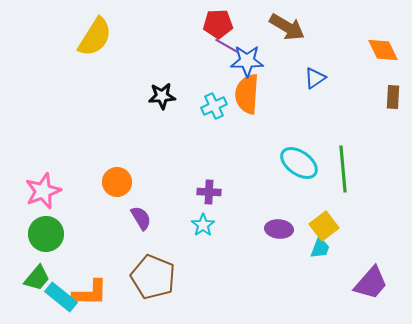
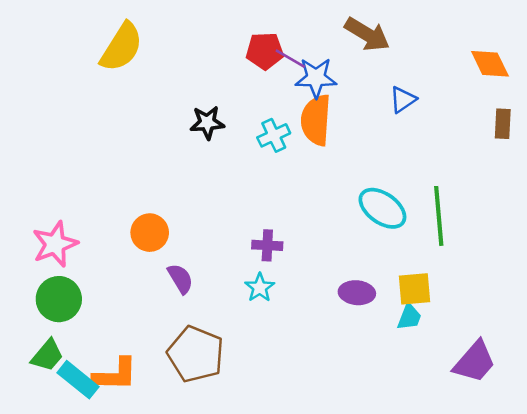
red pentagon: (218, 24) -> (265, 51), moved
yellow square: (324, 226) -> (414, 289), turned 32

